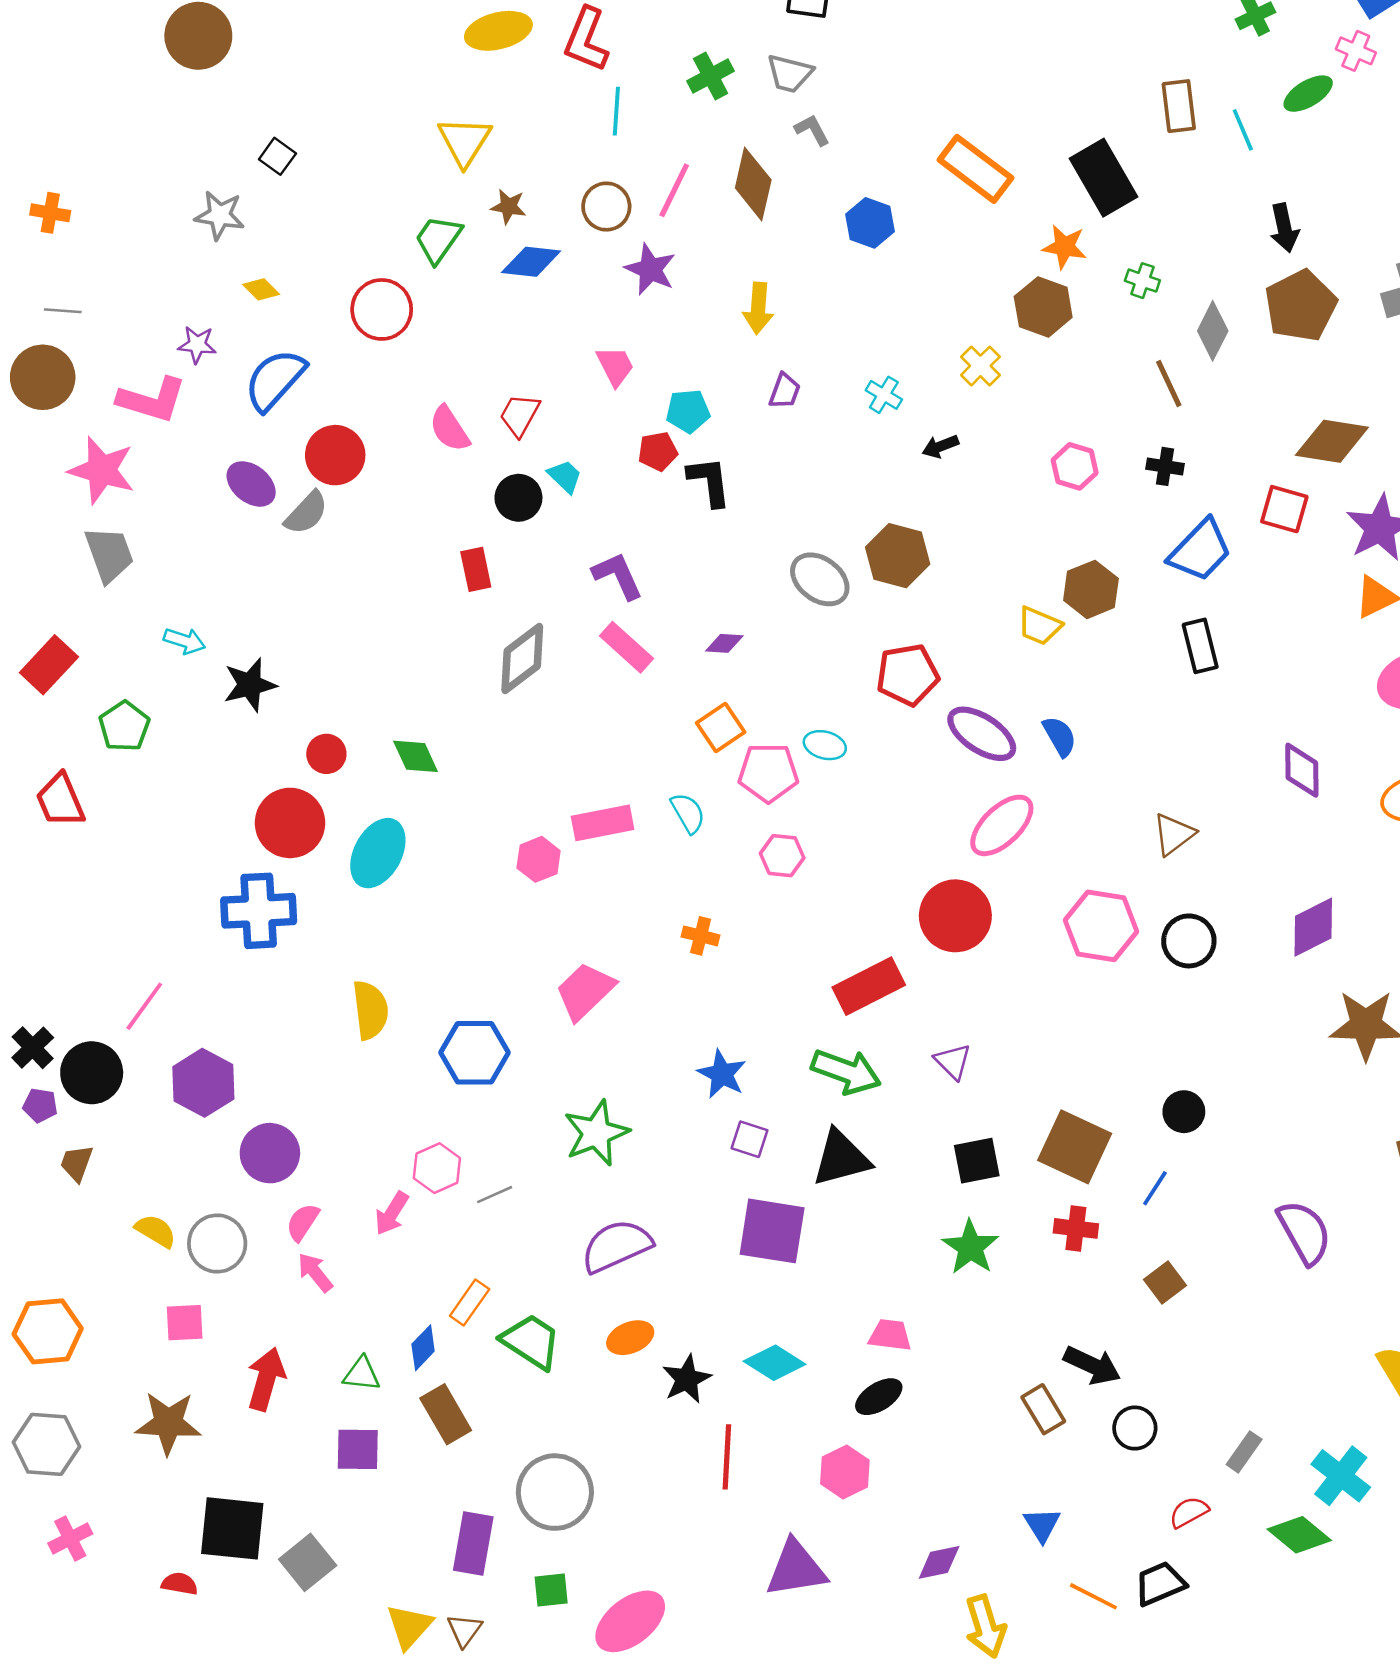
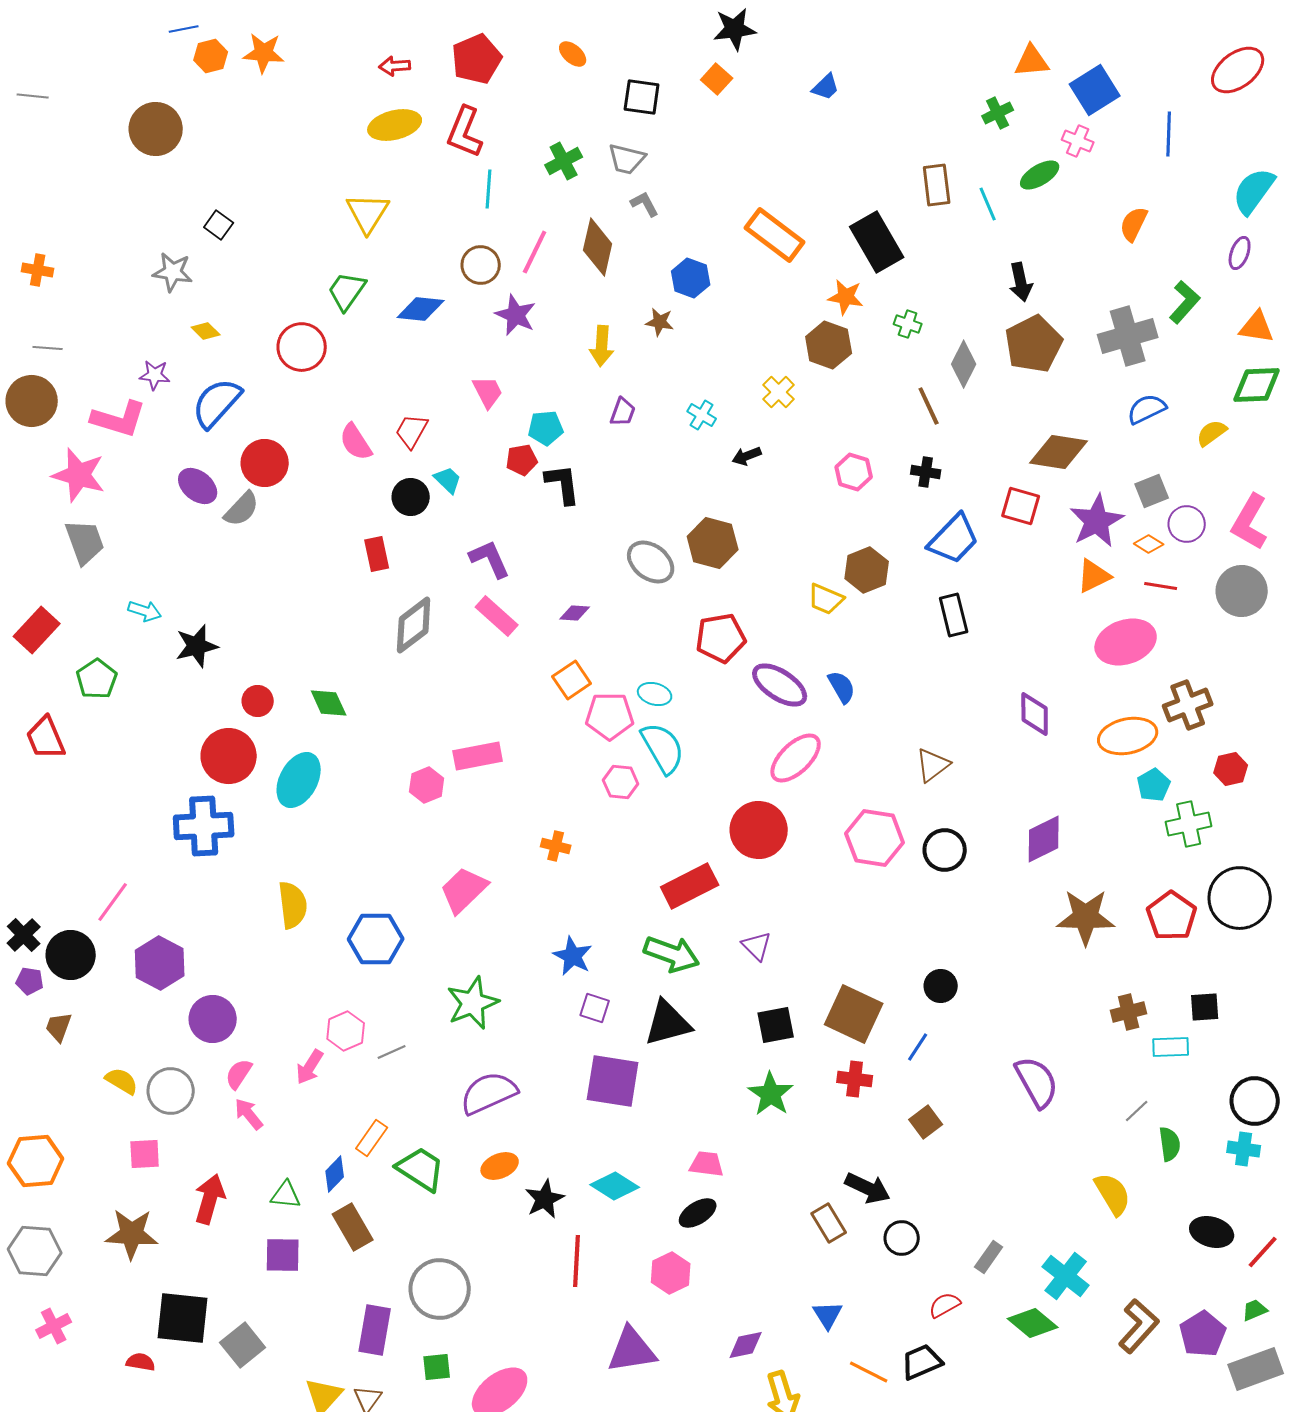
brown star: (508, 207) -> (660, 322), moved
cyan semicircle: (688, 813) -> (663, 748), moved, size x1.6

